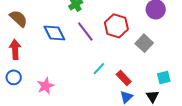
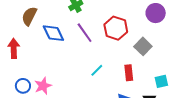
brown semicircle: (19, 18) -> (29, 16), moved, turned -108
blue circle: (14, 77) -> (23, 86), moved
red rectangle: (124, 78) -> (129, 73), moved, turned 35

